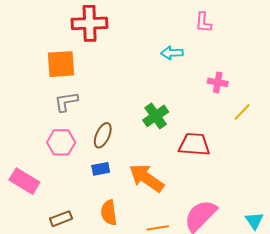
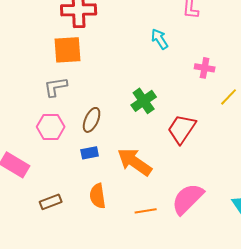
cyan arrow: (172, 53) -> (160, 39), turned 60
orange square: (61, 64) -> (68, 50), moved
red trapezoid: (194, 144) -> (182, 129), turned -60

